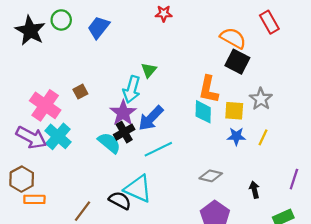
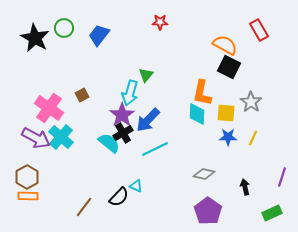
cyan triangle: (138, 189) -> (136, 186), size x0.5
orange rectangle: (34, 199) -> (28, 196), moved
black semicircle: (120, 200) -> (119, 197), turned 105

